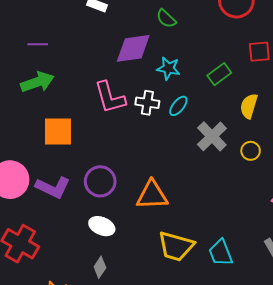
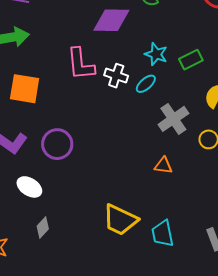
cyan star: (168, 68) -> (156, 54), moved
orange triangle: (152, 195) -> (163, 166), moved, size x0.6
white ellipse: (102, 226) -> (29, 187), moved

